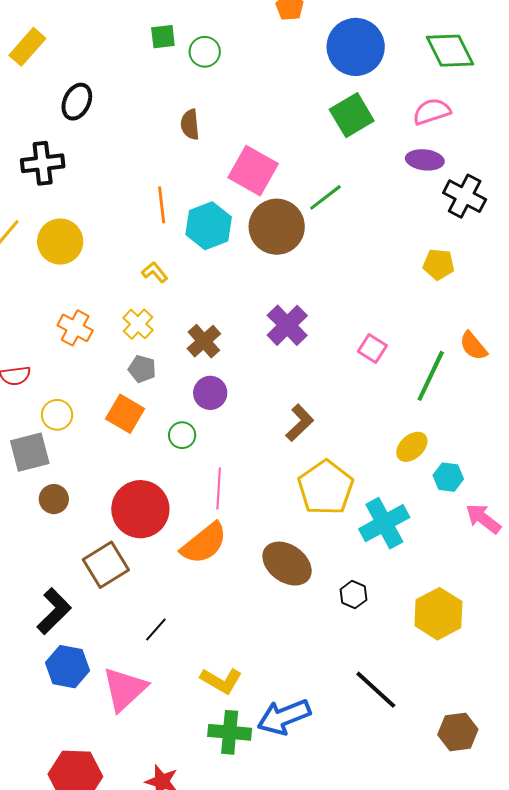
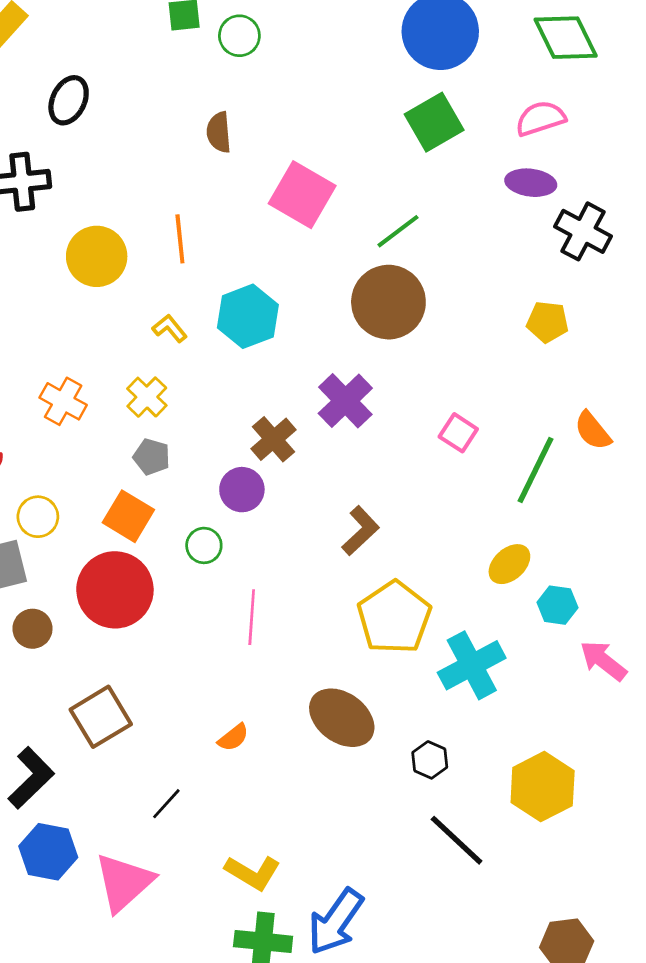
cyan hexagon: (209, 226) -> (248, 316), moved
brown circle: (277, 227) -> (388, 302), moved
yellow circle: (60, 242) -> (97, 256), moved
brown cross: (204, 341) -> (273, 439), moved
red circle: (140, 509) -> (115, 590), moved
orange semicircle: (204, 543) -> (233, 737), moved, size x0.5
black line: (376, 690) -> (457, 840), moved
blue arrow: (284, 717) -> (336, 922), turned -34

